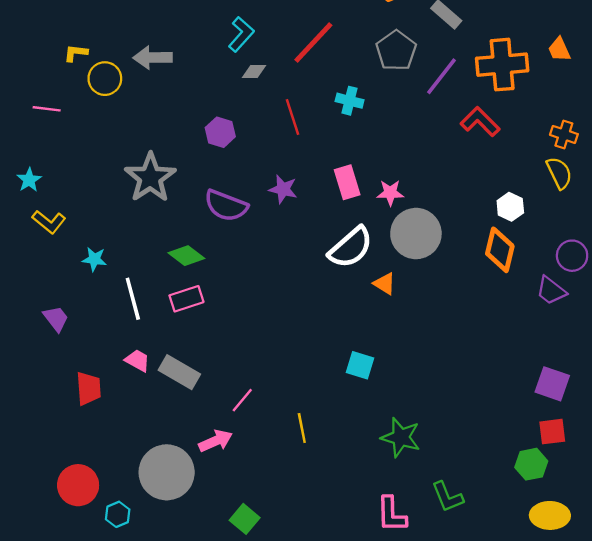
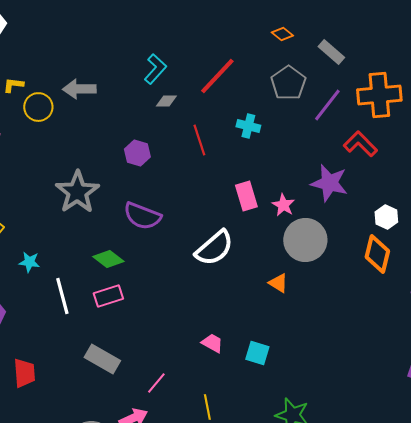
purple star: (283, 189) -> (329, 183), moved, size x1.5
pink star: (390, 193) -> (283, 205), turned 30
white semicircle: (351, 247) -> (214, 248), moved
pink trapezoid: (137, 361) -> (212, 343), moved

